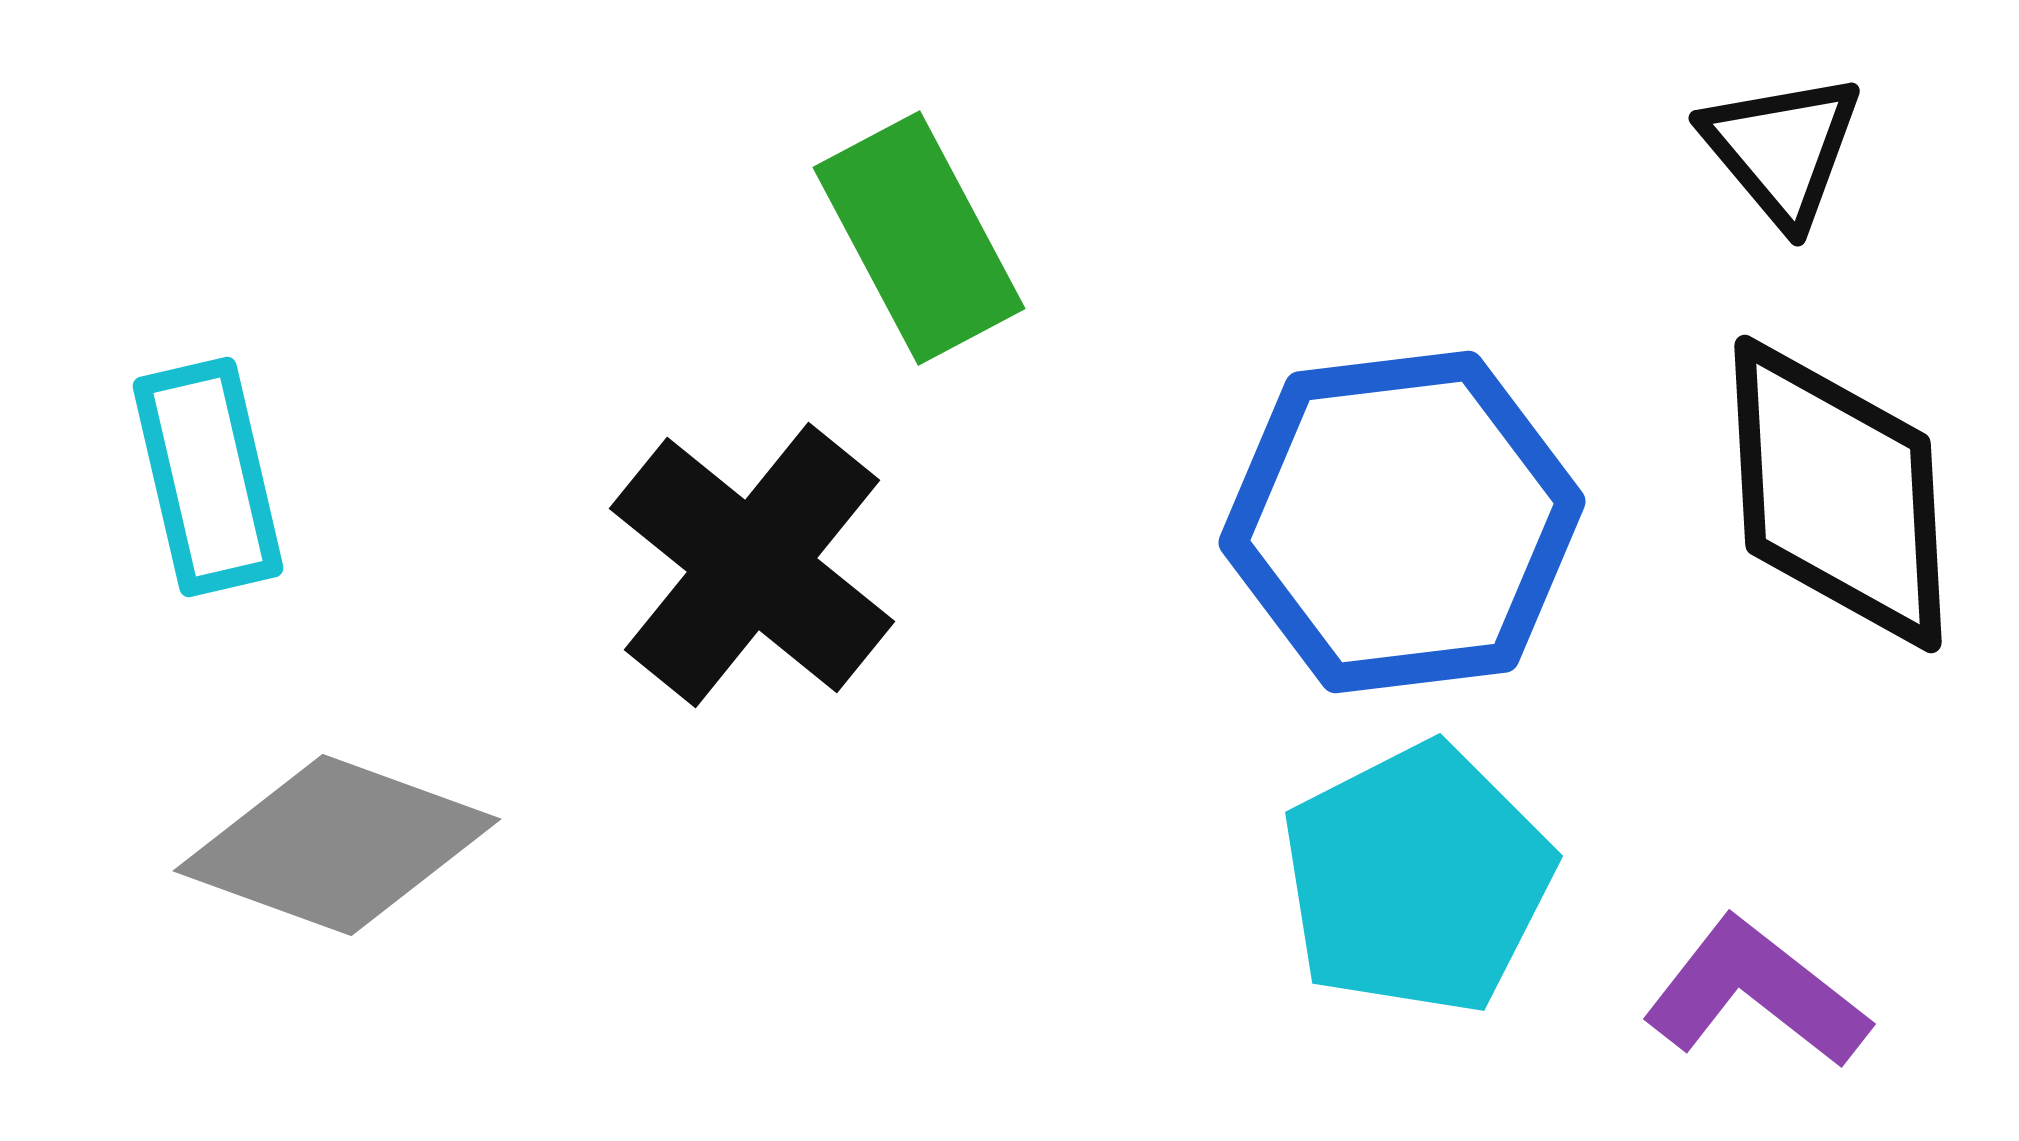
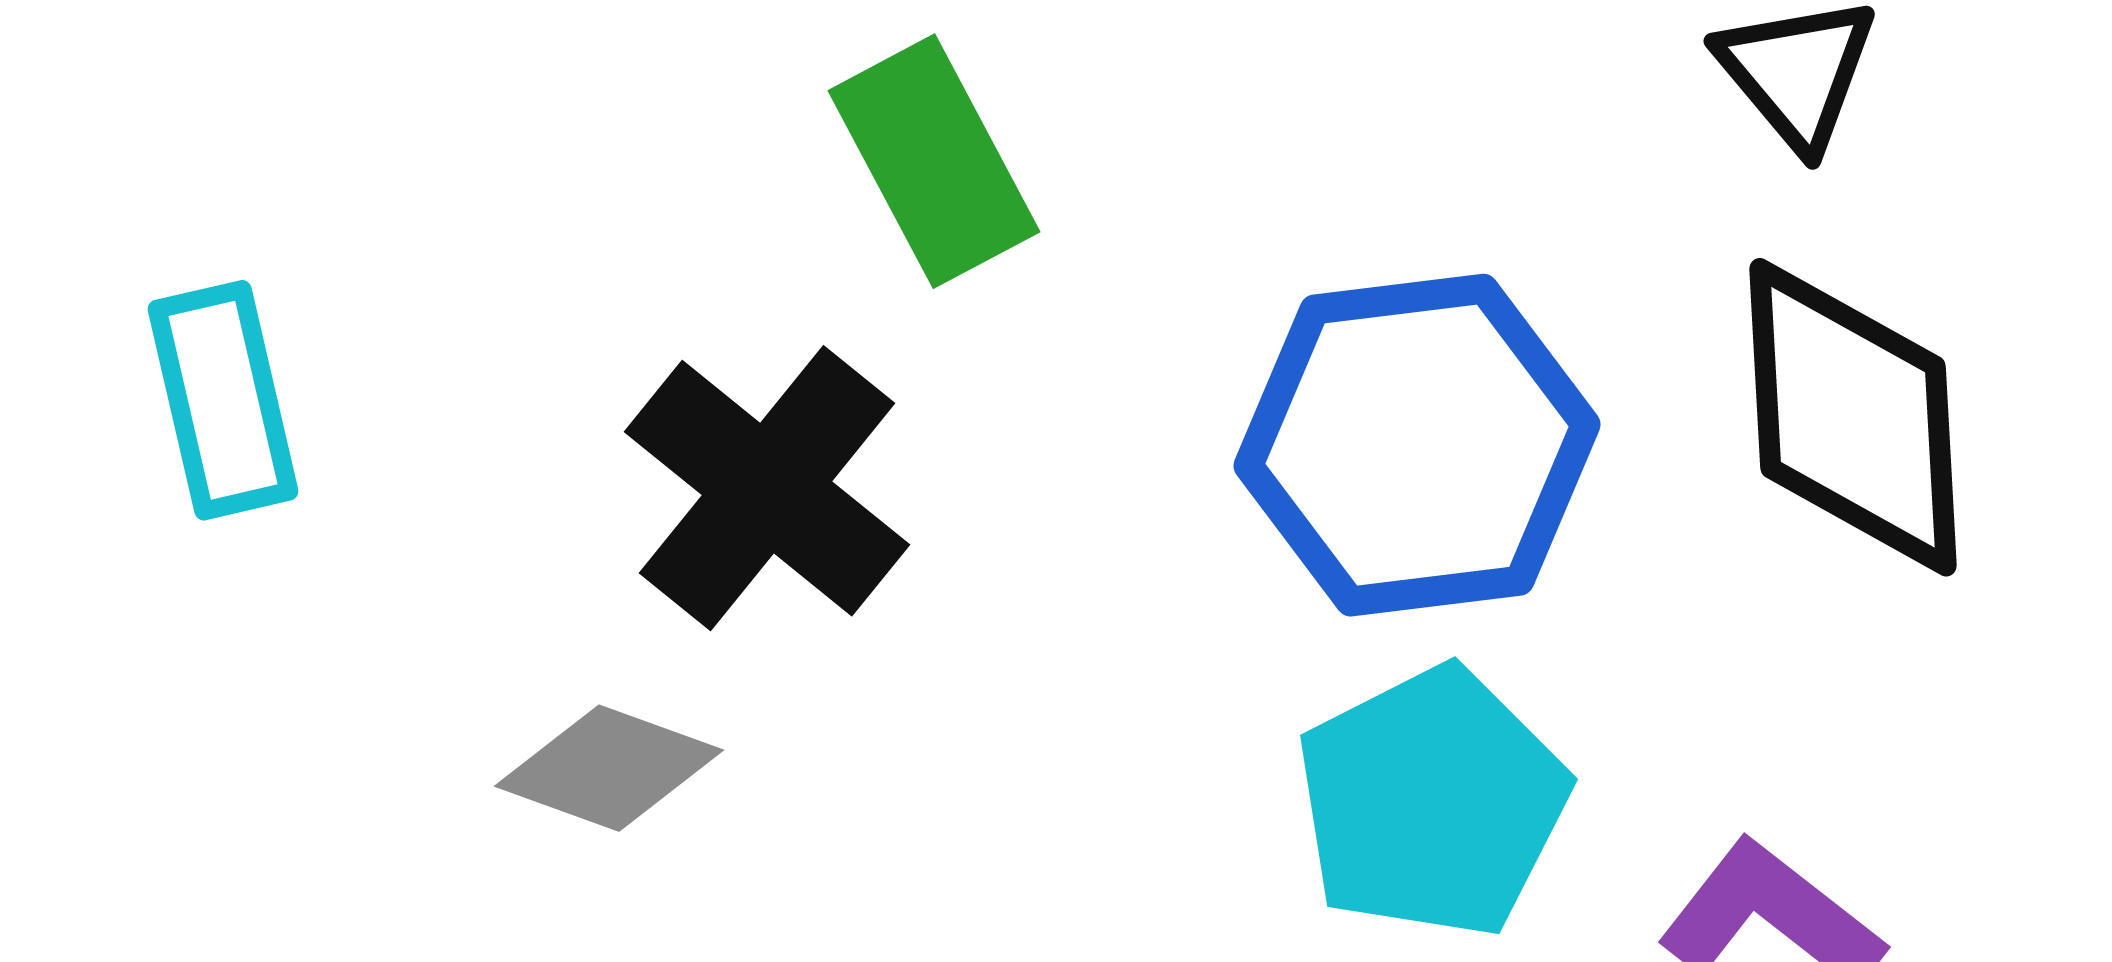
gray diamond: (337, 845) -> (609, 768), moved, size x0.7

